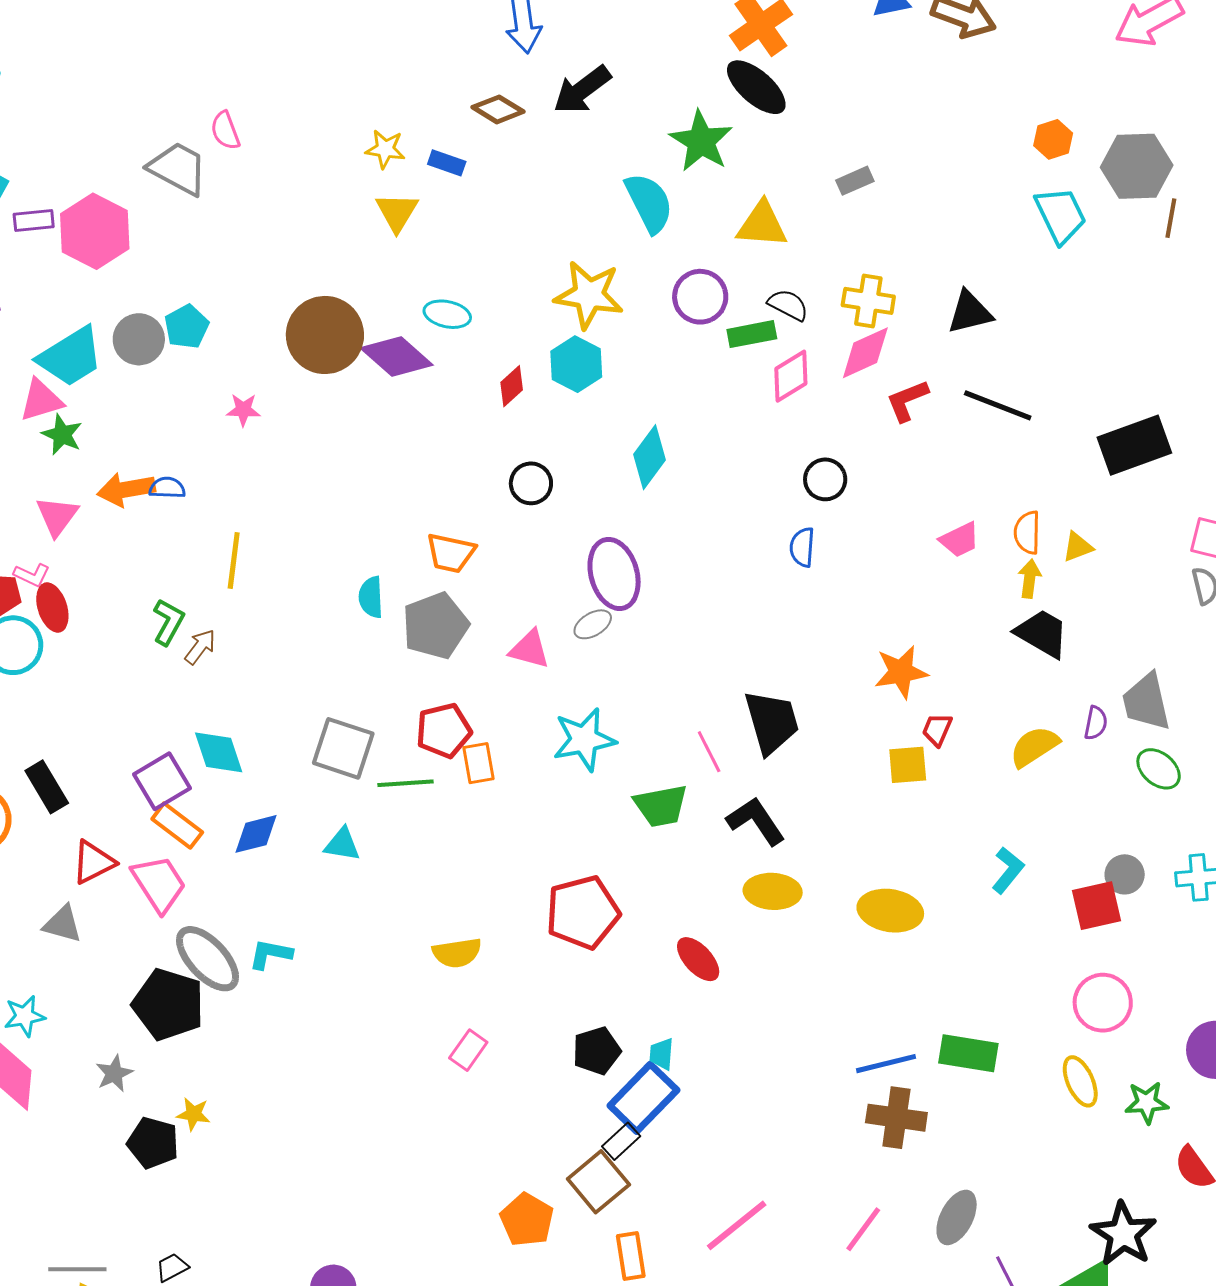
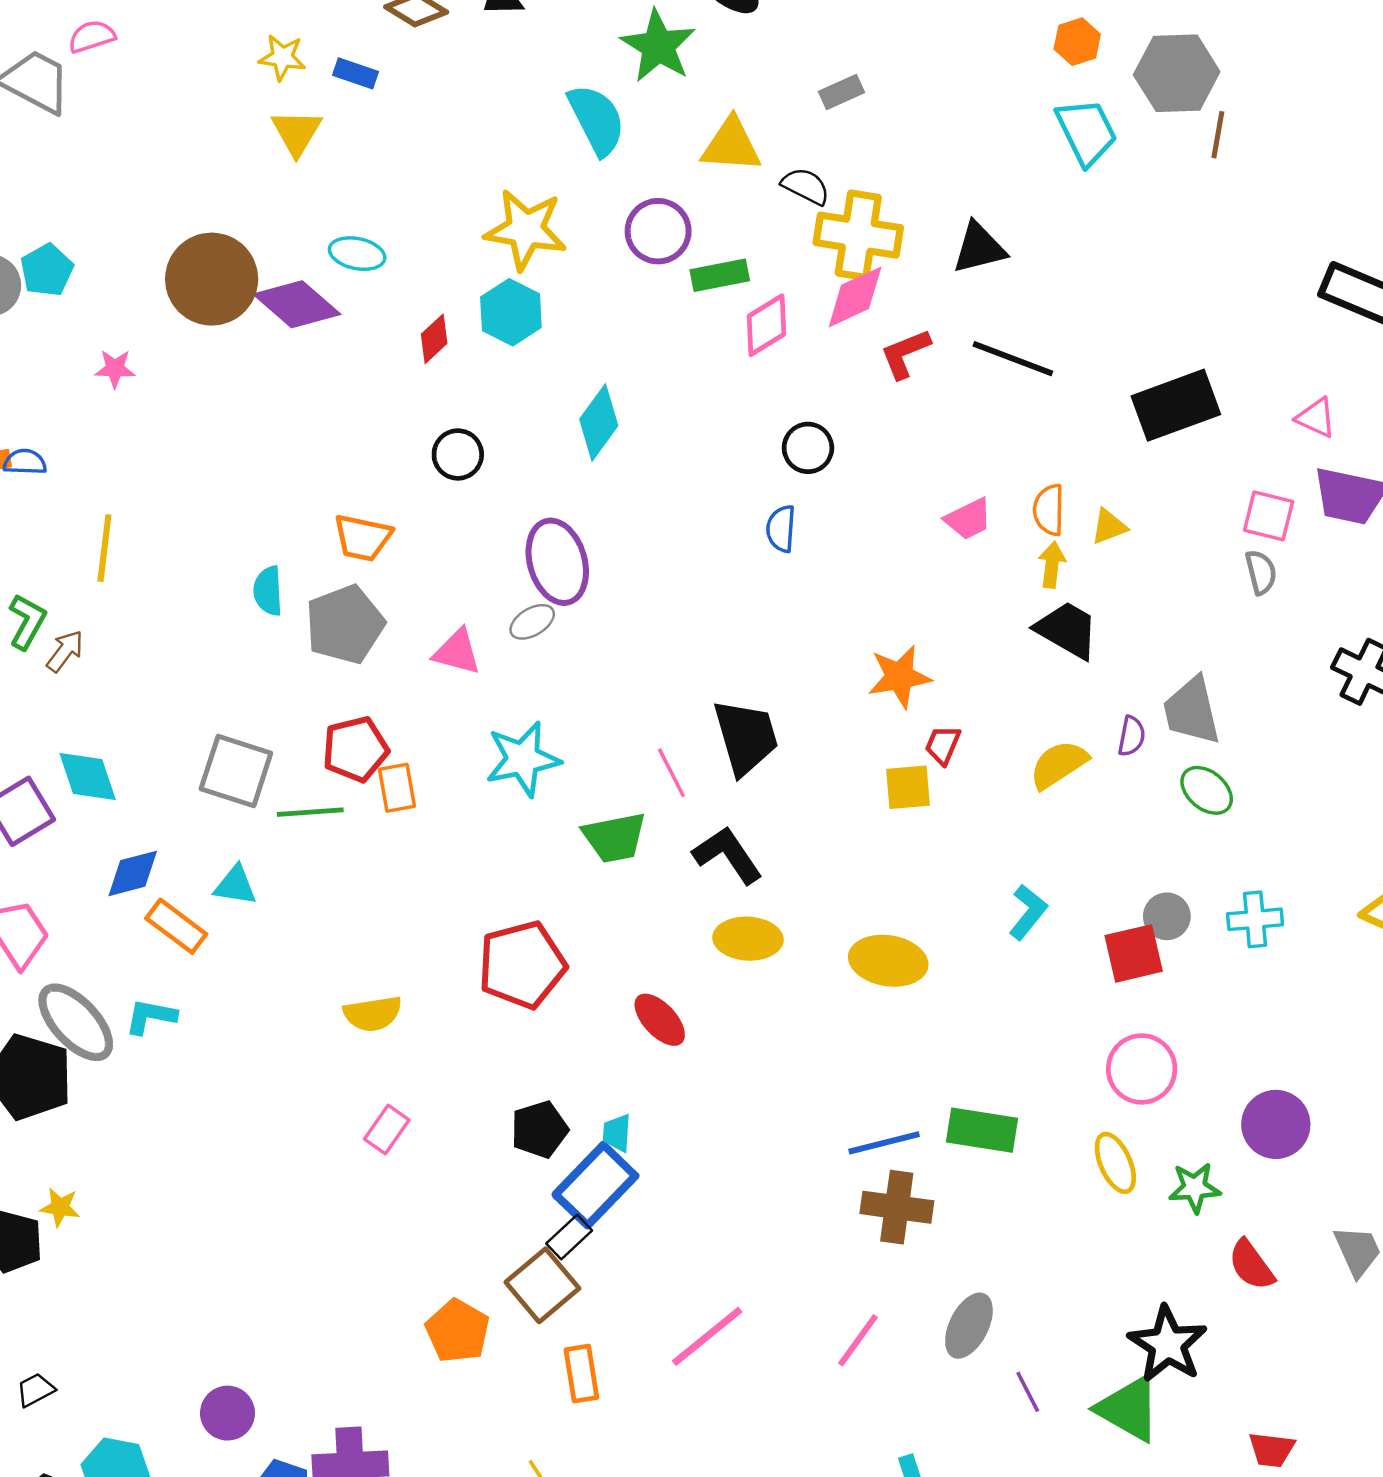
pink semicircle: (225, 131) -> (92, 36), turned 93
yellow cross: (868, 301) -> (858, 235), size x1.4
black semicircle: (788, 305) -> (806, 186), moved
orange rectangle: (177, 826) -> (176, 926), moved

